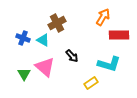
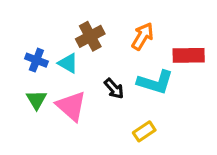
orange arrow: (103, 17) -> (143, 36), moved
cyan L-shape: (109, 64) -> (155, 82), moved
green triangle: (24, 74) -> (36, 100), moved

